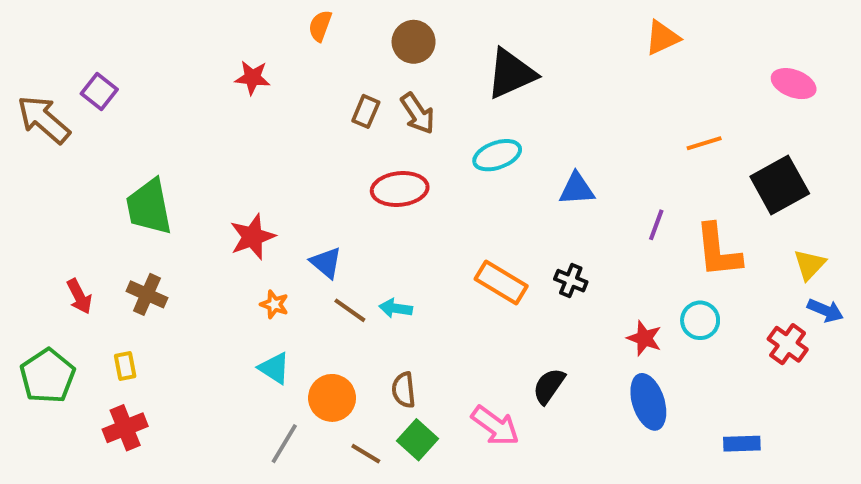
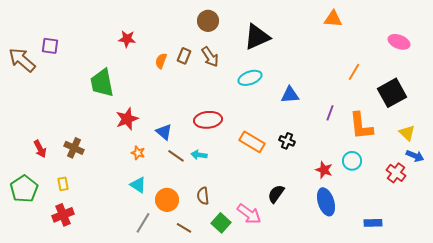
orange semicircle: (320, 26) -> (161, 61), moved
orange triangle: (662, 38) -> (333, 19), turned 30
purple square: (99, 92) -> (50, 46), turned -30
orange line: (704, 143) -> (354, 72), turned -42
red ellipse: (400, 189) -> (208, 120), moved
green trapezoid: (149, 207) -> (102, 83), moved
yellow triangle: (809, 265) -> (407, 133), turned -30
green square: (418, 440) -> (221, 223), moved

